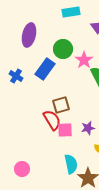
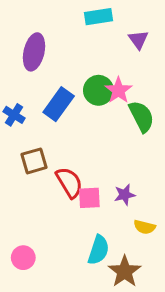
green circle: (63, 49) -> (98, 90), moved
brown square: (61, 105) -> (34, 161), moved
cyan semicircle: (71, 164) -> (98, 250), turned 30

